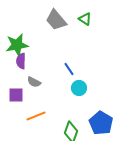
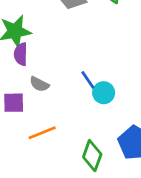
blue line: (69, 69) -> (88, 80), moved

